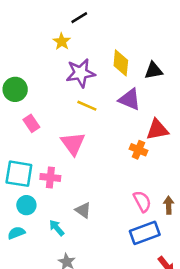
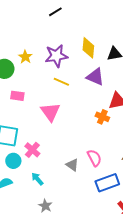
yellow star: (62, 42) -> (25, 57), moved
pink rectangle: (31, 123) -> (17, 96), turned -48
pink cross: (50, 177) -> (32, 150), moved, turned 35
pink semicircle: (142, 201) -> (94, 158), moved
gray triangle: (83, 210) -> (72, 165), moved

